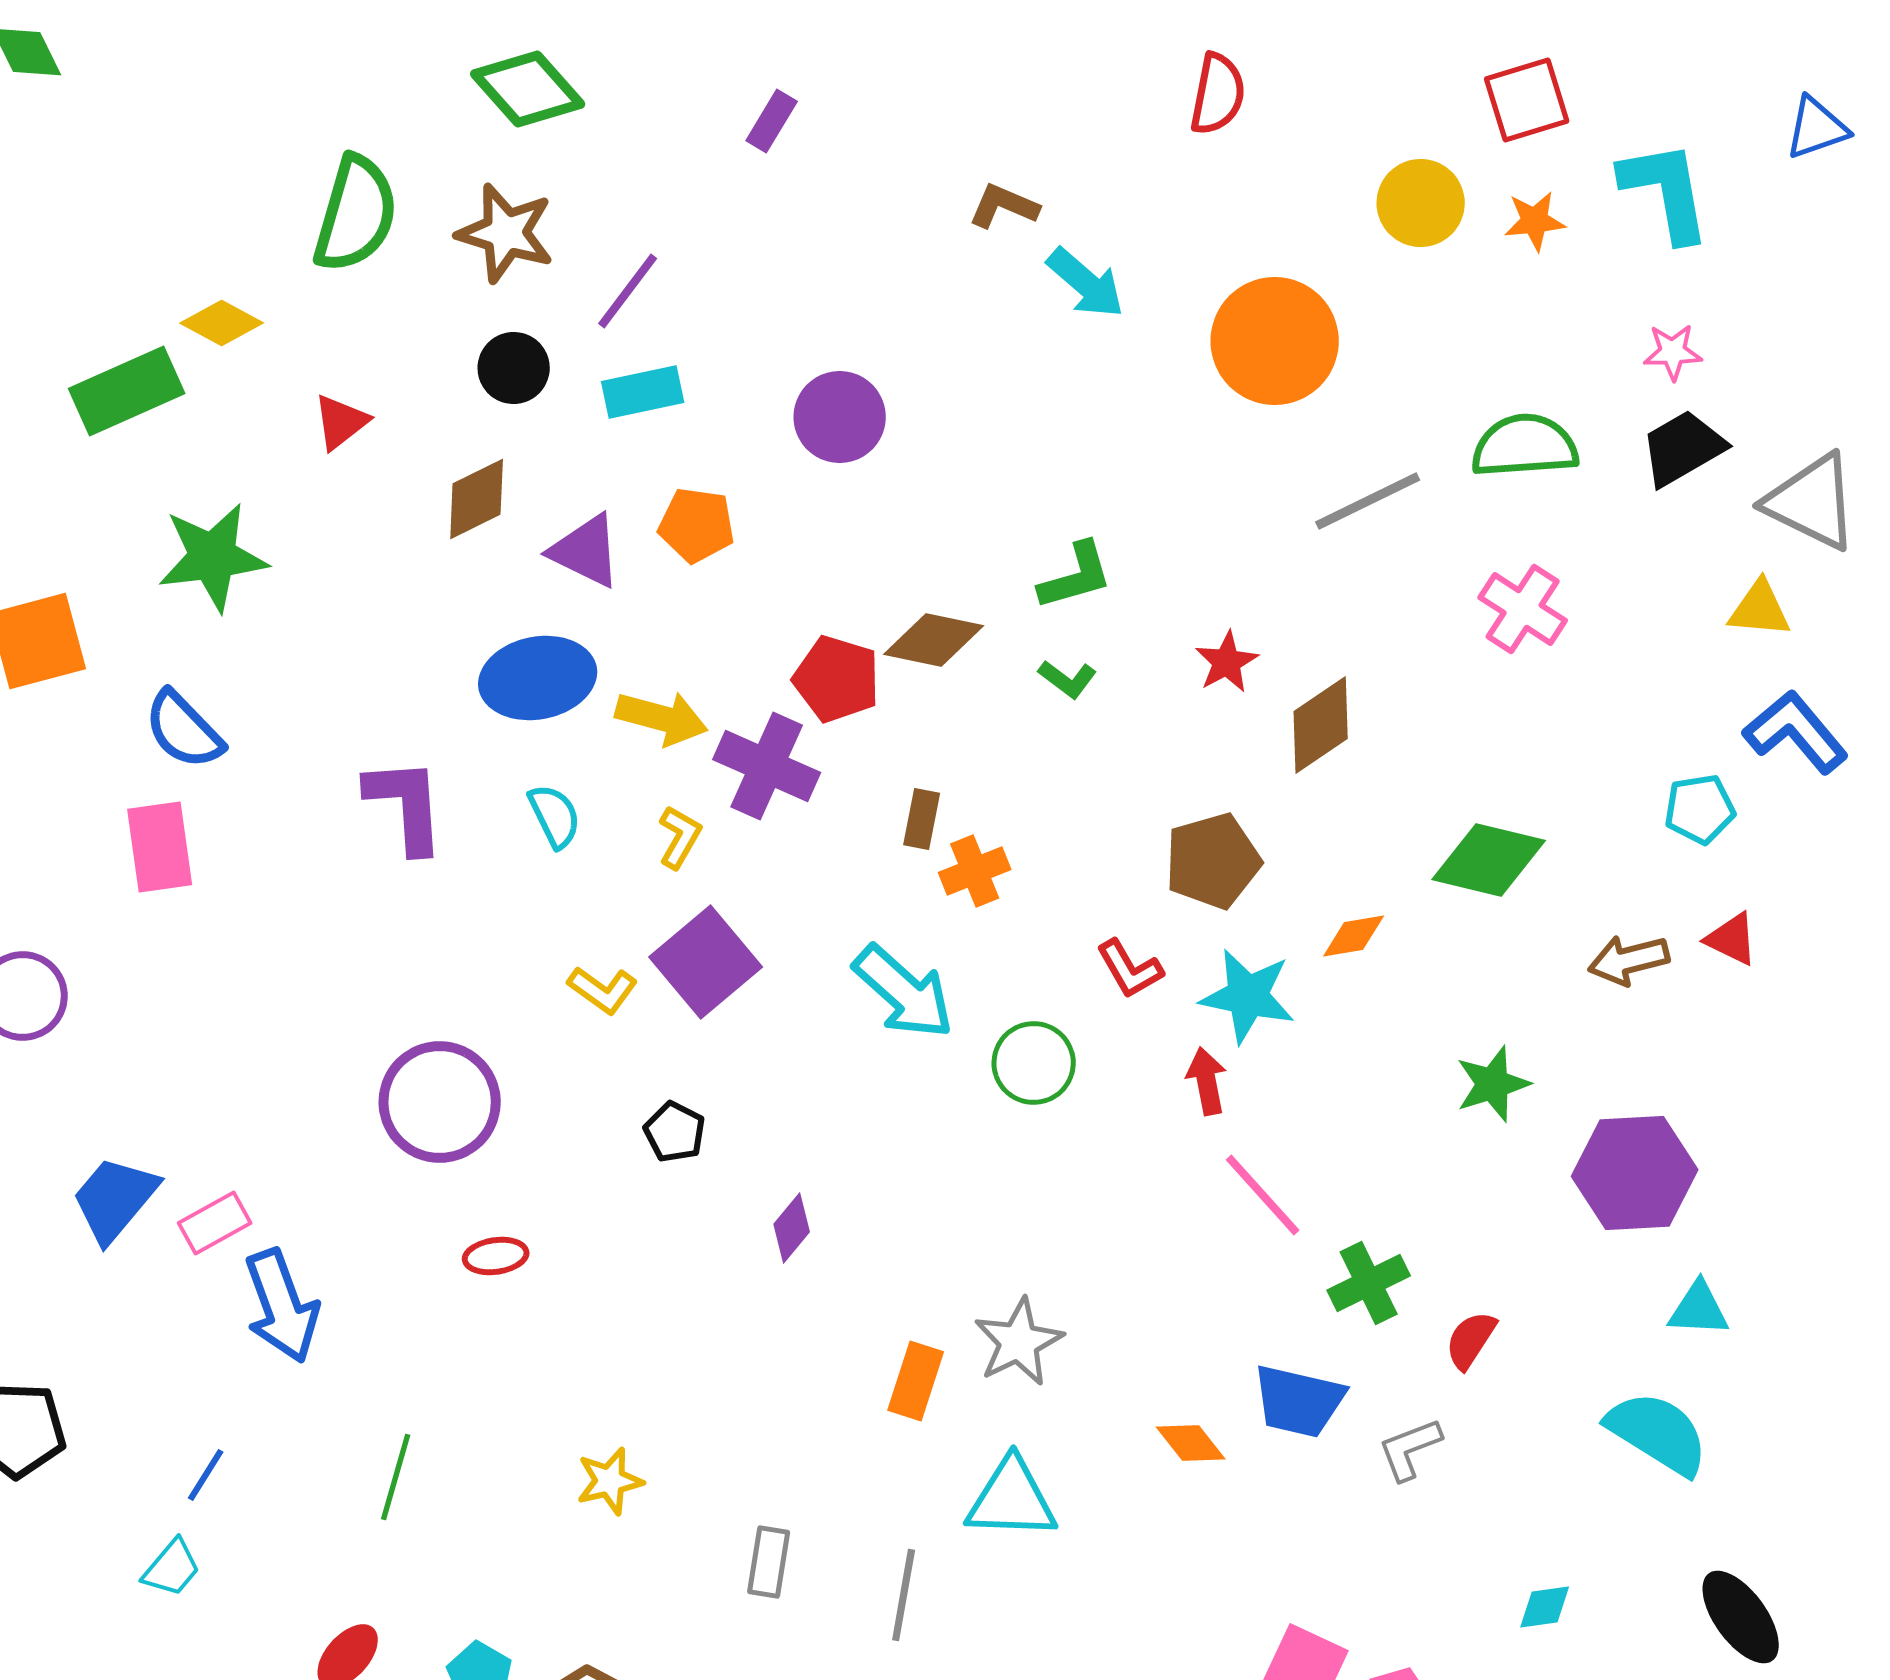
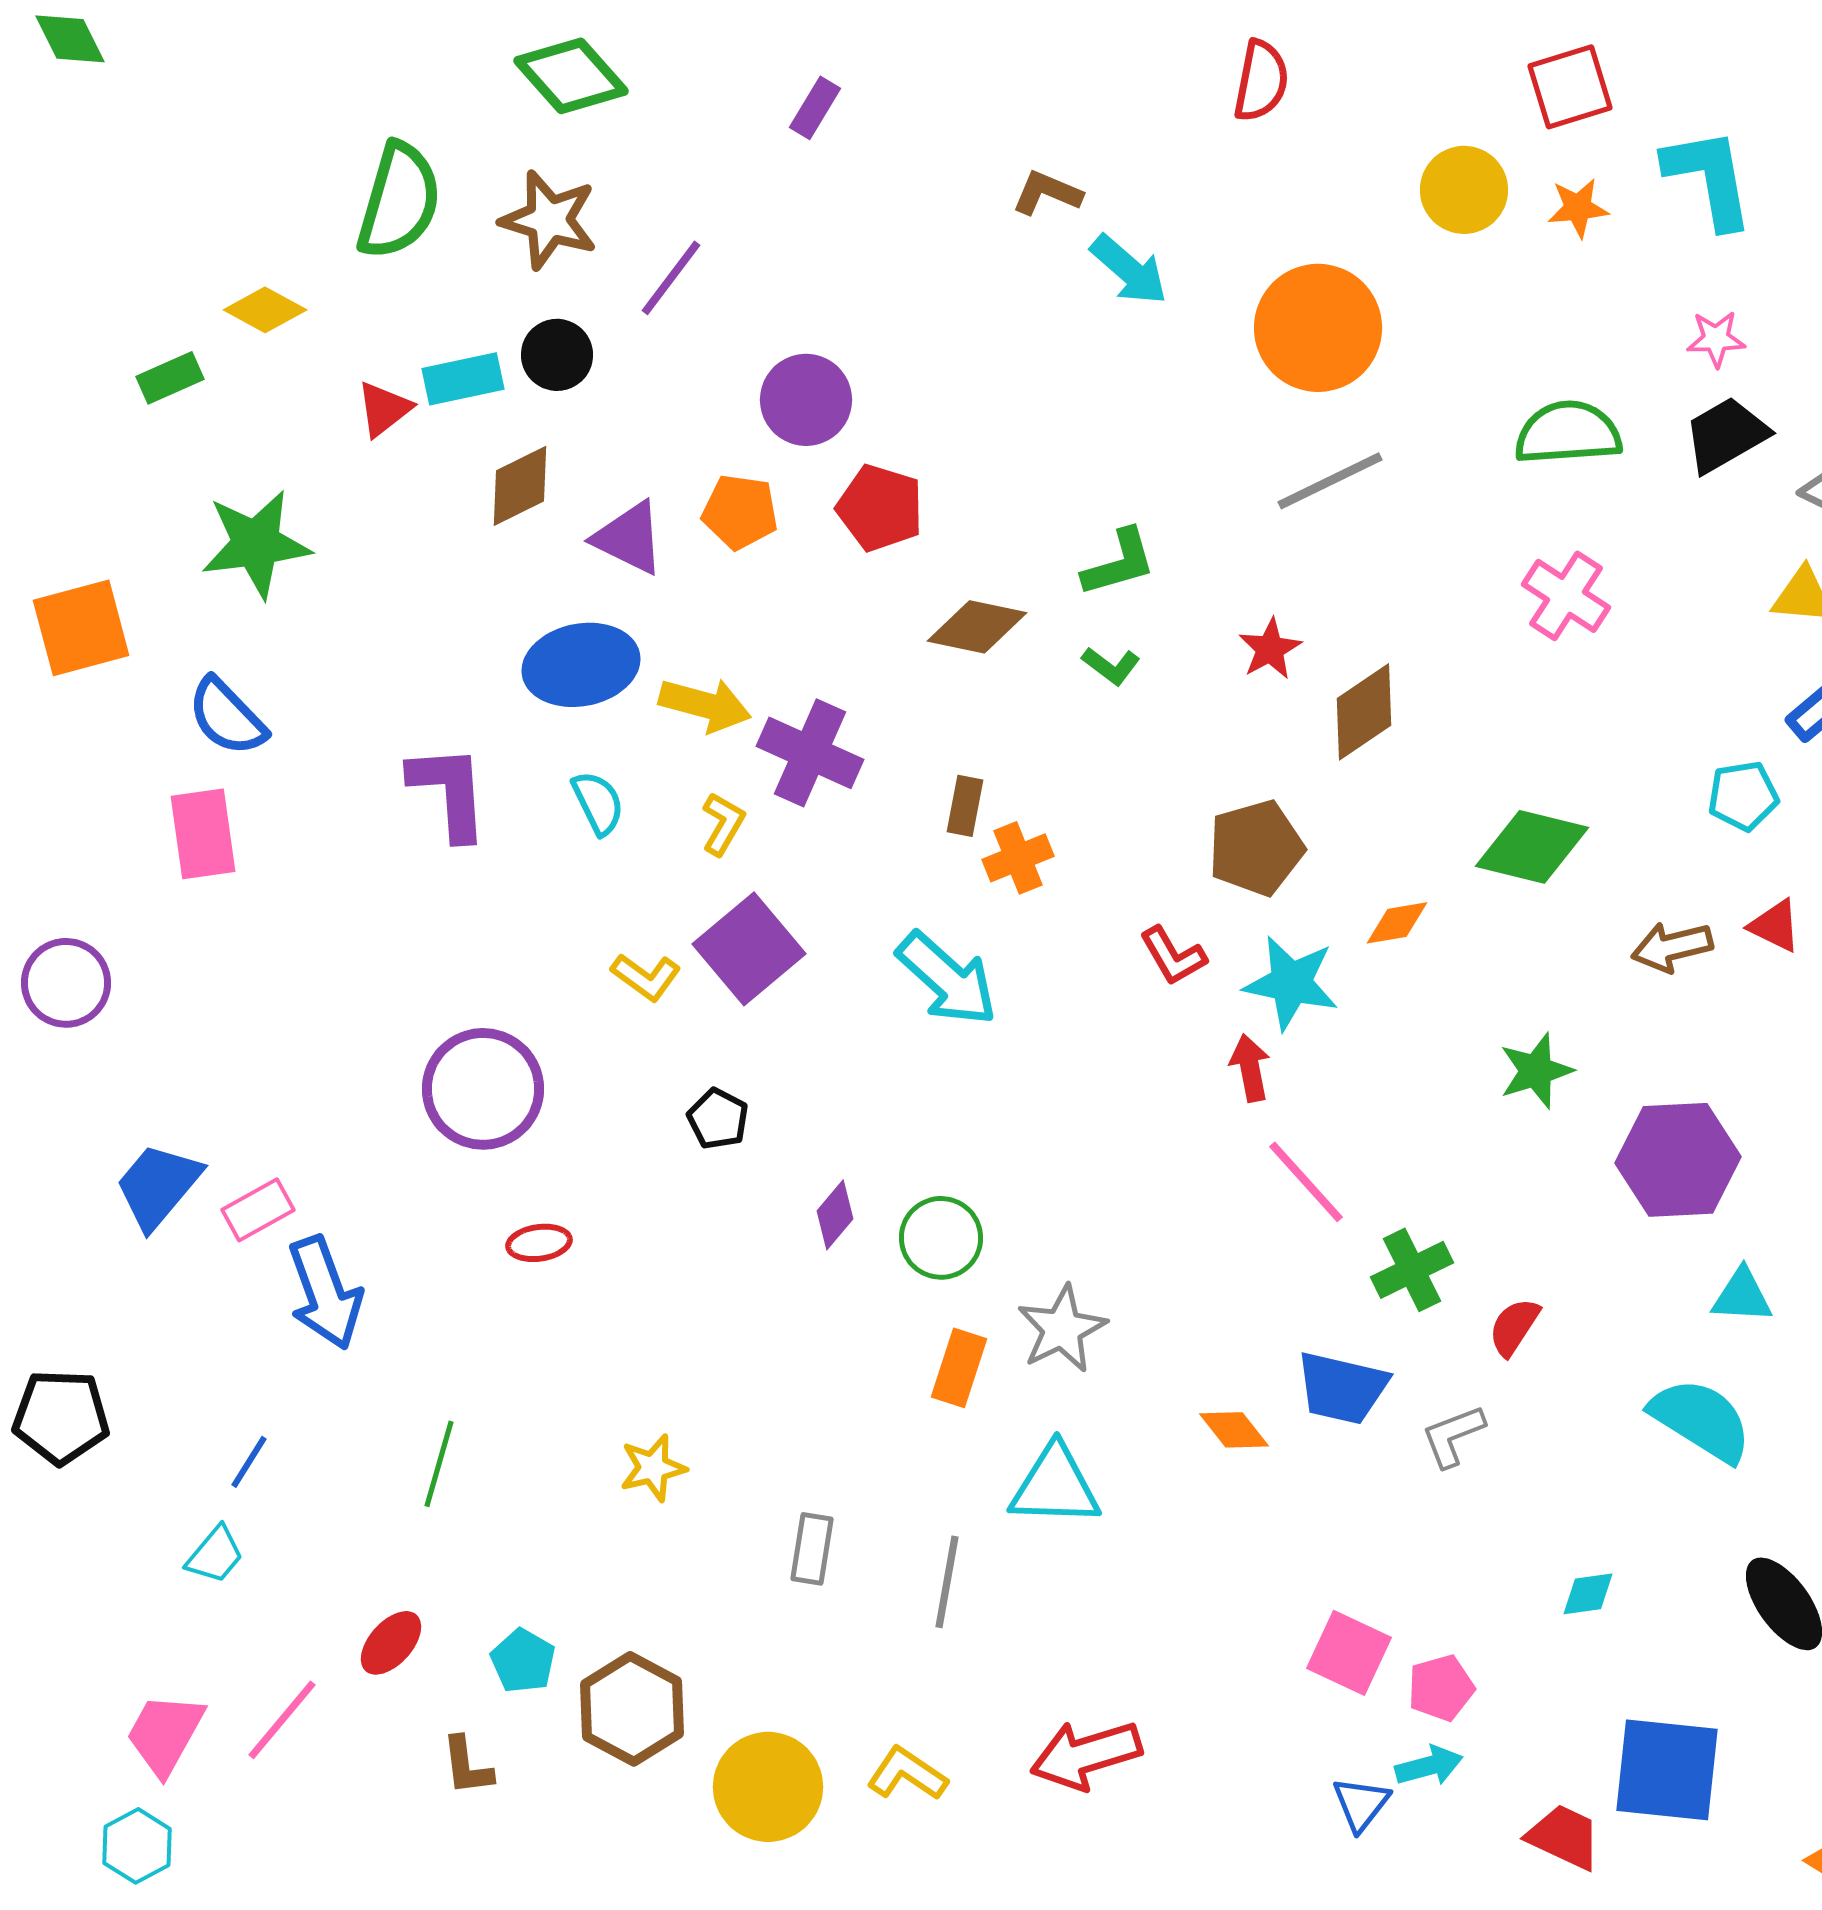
green rectangle: (127, 391) -> (170, 378), size x0.6
cyan rectangle: (643, 392) -> (463, 379), moved
purple circle: (840, 417) -> (806, 400), moved
gray line: (1368, 501) -> (1330, 481), moved
red pentagon: (837, 679) -> (880, 508), moved
green circle: (1034, 1063) -> (941, 1238), moved

